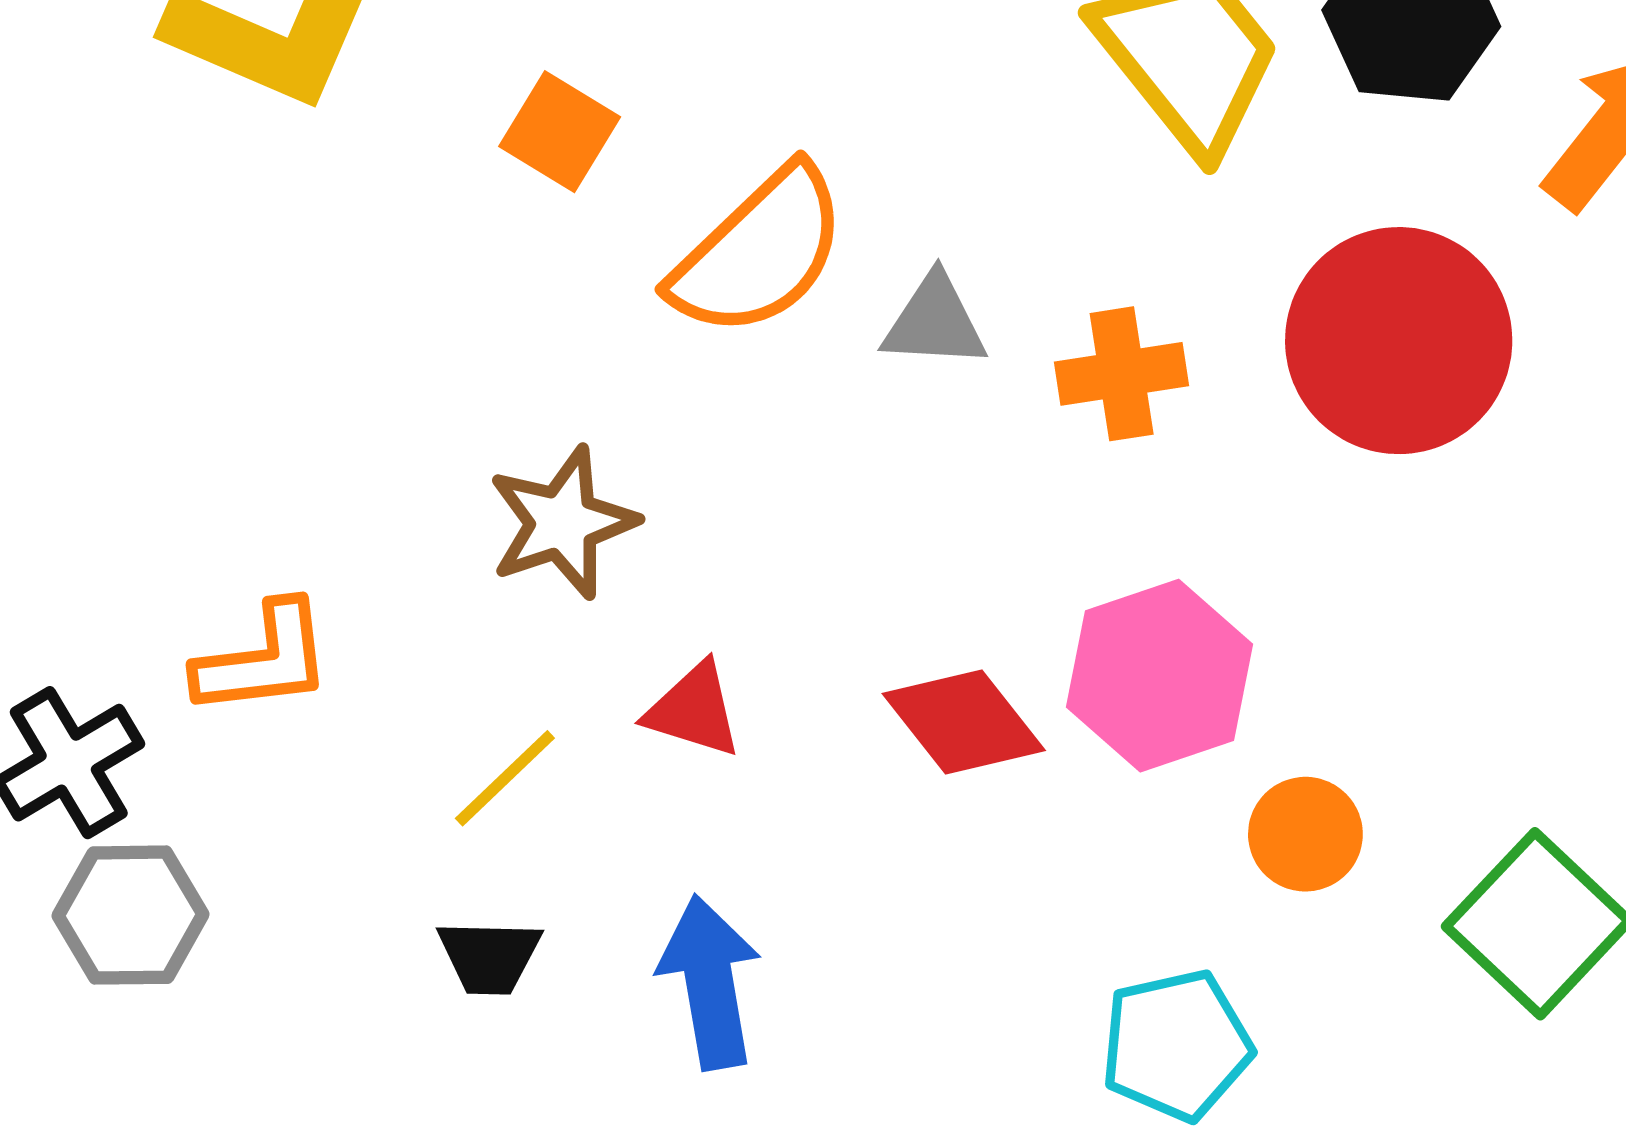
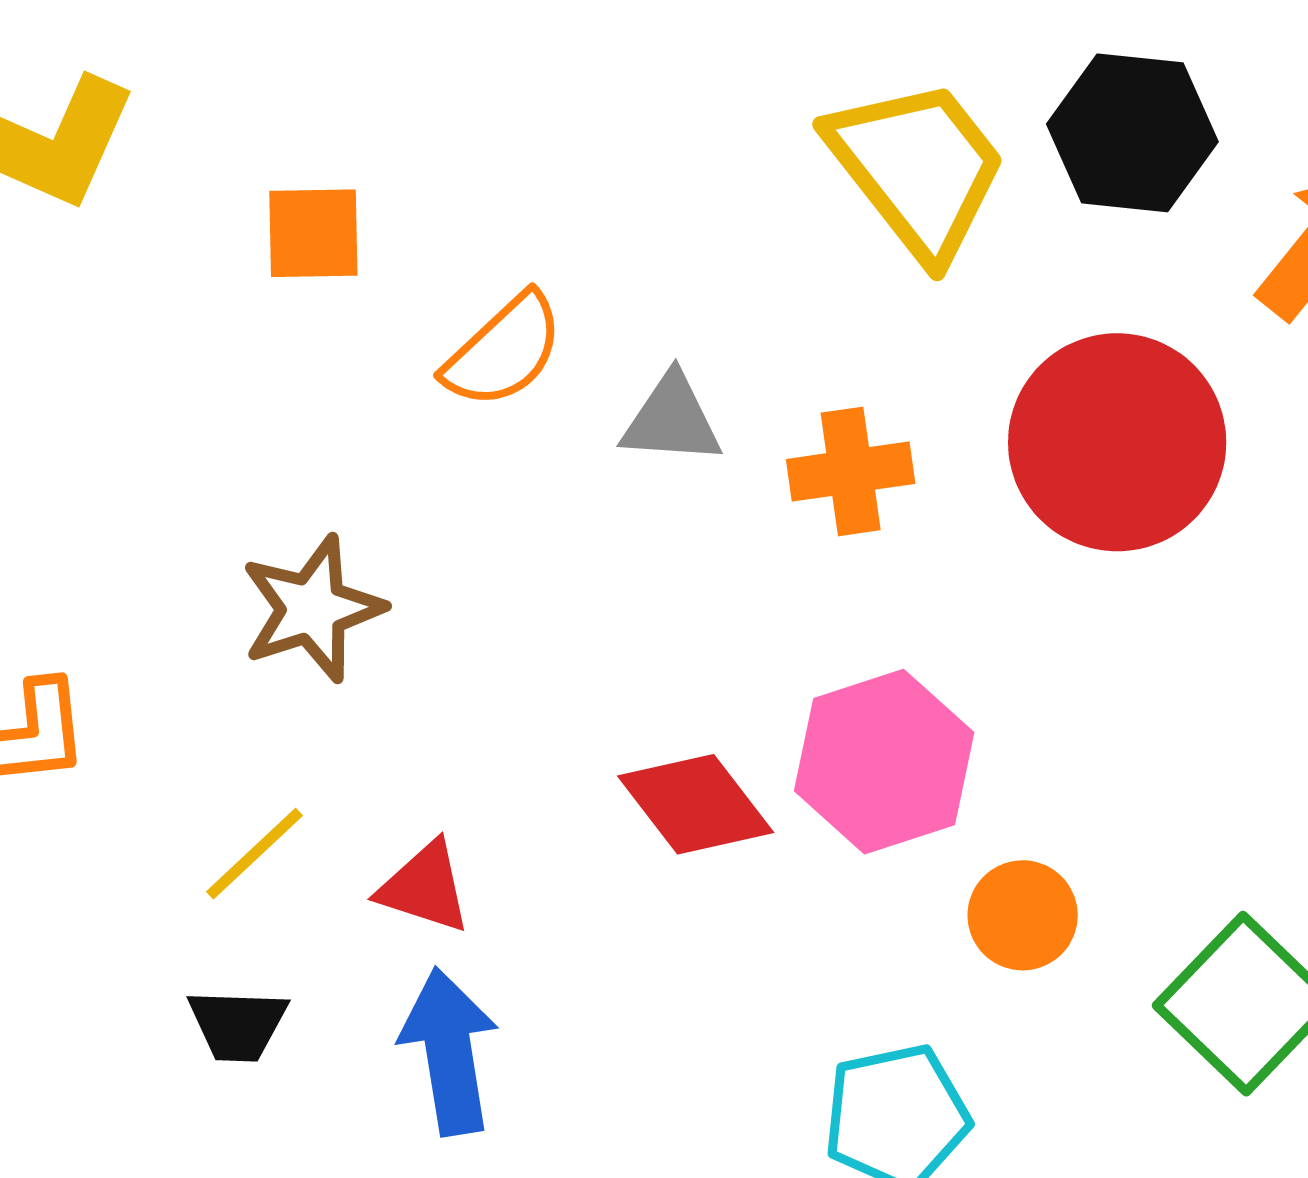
orange square: (560, 132) -> (313, 233), turned -33
orange semicircle: (759, 252) -> (504, 351), size x0.7
red triangle: (694, 710) -> (425, 887), moved

